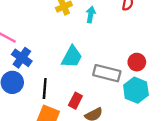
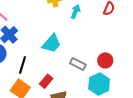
gray rectangle: (107, 73) -> (78, 64), size x0.7

